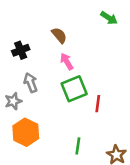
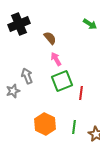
black cross: (21, 50) -> (19, 24), moved, size x1.5
orange hexagon: (26, 132) -> (45, 124), moved
green line: (78, 146) -> (74, 127), moved

